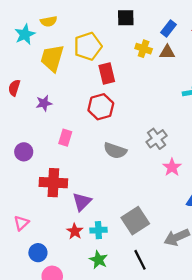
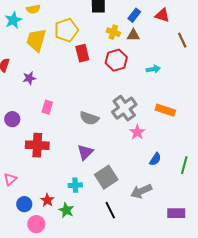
red hexagon: (101, 107) -> (116, 60), moved
gray cross: (157, 139) -> (124, 108), size x1.4
purple triangle: (82, 202) -> (85, 152), moved
red star: (75, 231) -> (47, 200), moved
green star: (98, 260) -> (66, 210), moved

